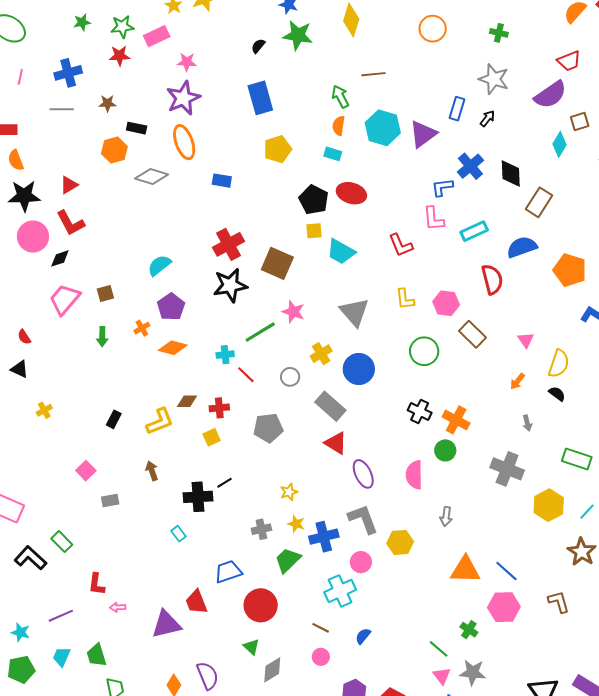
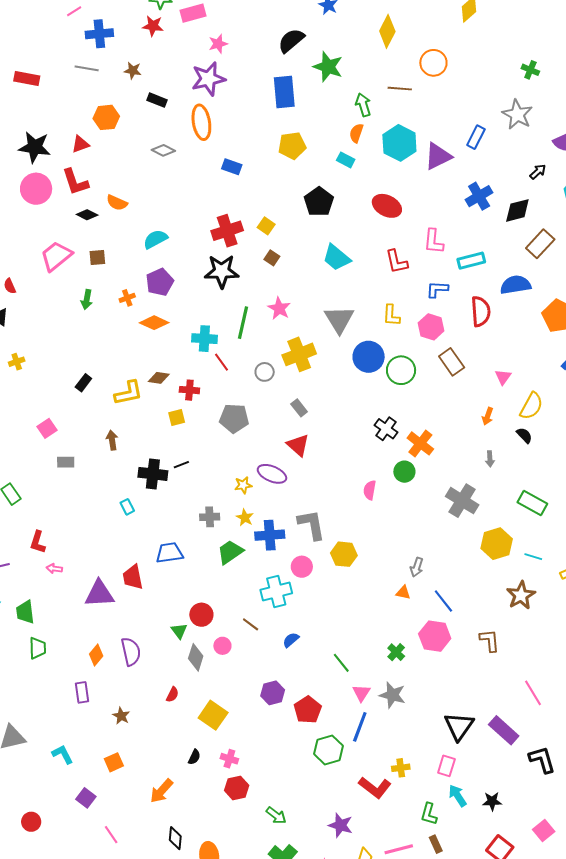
orange circle: (433, 29) -> (433, 63), moved
green star: (298, 35) -> (328, 67), moved
black semicircle: (258, 46) -> (291, 41), size x1.8
pink star: (187, 62) -> (218, 44), turned -30
pink line: (20, 77) -> (74, 11), moved, turned 35
black arrow: (487, 118) -> (538, 172), moved
orange hexagon: (114, 150) -> (106, 117), moved
orange semicircle: (16, 160) -> (117, 203), moved, turned -55
black diamond: (511, 173) -> (517, 210), turned 68
gray diamond: (152, 177) -> (163, 150), size x0.7
blue L-shape: (442, 187) -> (437, 289), moved
red ellipse: (351, 193) -> (387, 206), moved
yellow square: (314, 231) -> (266, 226), moved, turned 30
black diamond: (60, 258) -> (87, 215), moved, turned 35
brown square: (277, 263) -> (272, 258), size x0.5
green line: (260, 332) -> (243, 323), turned -56
yellow cross: (321, 354) -> (299, 354), size x1.5
cyan cross: (225, 355) -> (204, 339), size x1.4
blue circle: (359, 369) -> (369, 357), moved
orange arrow: (517, 381) -> (488, 416), turned -30
gray rectangle: (330, 406) -> (299, 408), size x0.6
purple ellipse: (363, 474) -> (272, 474), moved, turned -52
pink semicircle: (414, 475) -> (370, 490), size x0.7
cyan line: (587, 512) -> (533, 557), turned 54
gray arrow: (446, 516) -> (417, 567), moved
orange triangle: (465, 570) -> (403, 593), size x0.5
red circle: (261, 605) -> (201, 615), moved, size x0.7
green line: (439, 649) -> (341, 663), moved
pink circle: (321, 657) -> (222, 646), moved
gray diamond: (272, 670) -> (196, 657), turned -52

